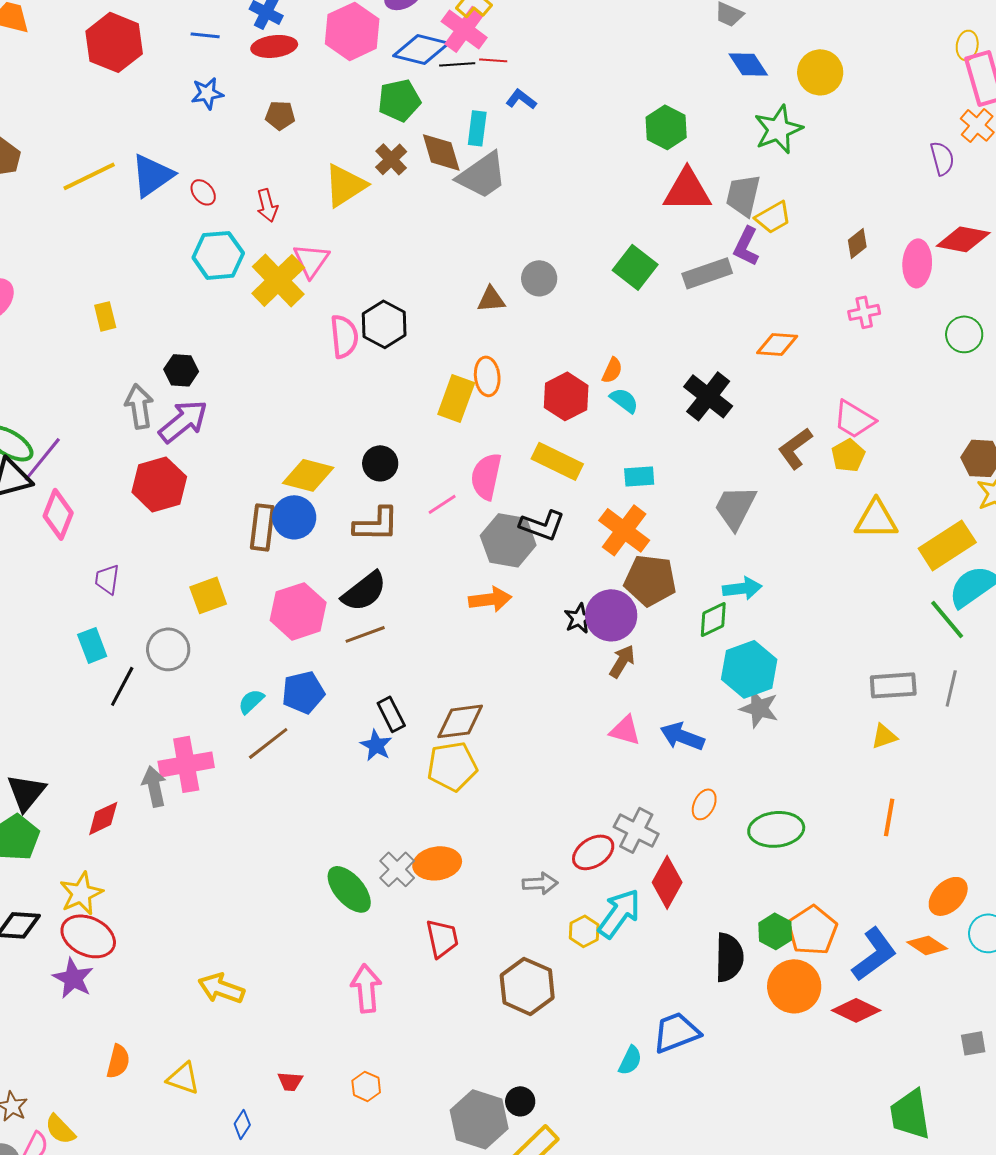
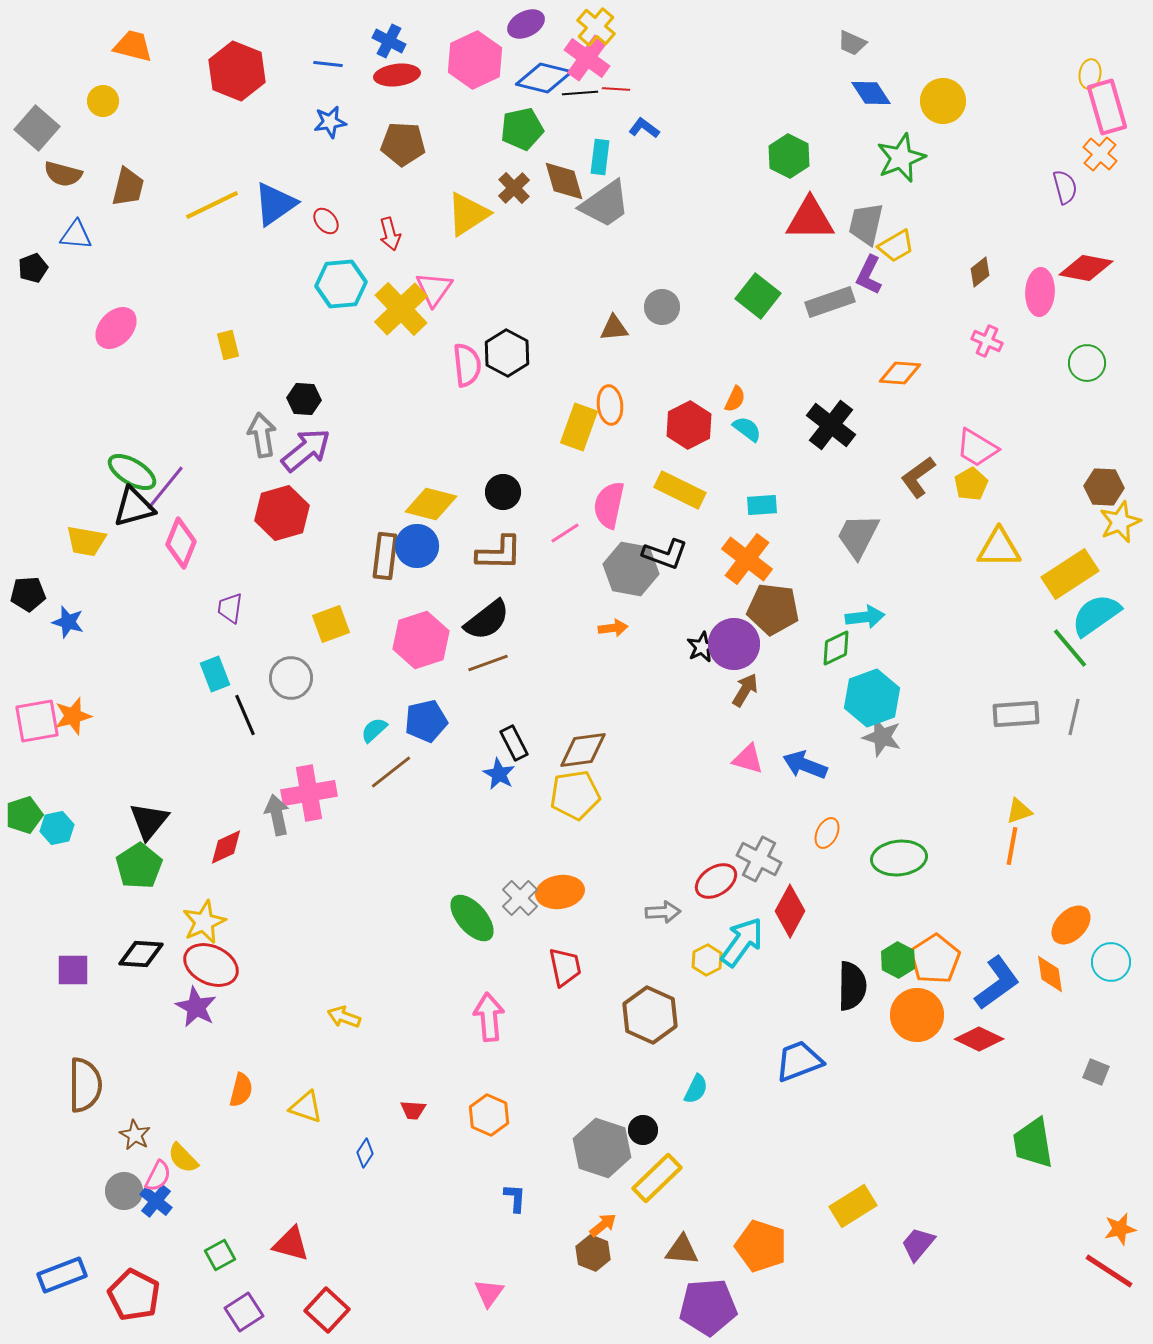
brown pentagon: (280, 115) -> (403, 144), size x1.5
pink cross: (864, 312) -> (987, 341), turned 36
orange arrow: (490, 599) -> (613, 628), size x0.7
black line: (122, 686) -> (245, 715), turned -51
yellow triangle: (884, 736) -> (1019, 811), moved
orange diamond: (927, 945) -> (1050, 974), turned 48
yellow arrow: (221, 988) -> (344, 1017), size x0.7
gray square: (973, 1043) -> (1096, 1072), turned 32
cyan semicircle: (630, 1060) -> (696, 1089), moved
orange hexagon: (366, 1086) -> (489, 1115), size x1.4

